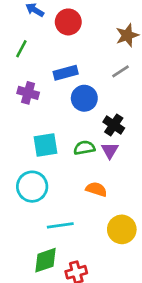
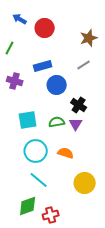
cyan circle: (32, 187) -> (36, 151), moved
cyan line: (60, 225) -> (39, 180), turned 48

